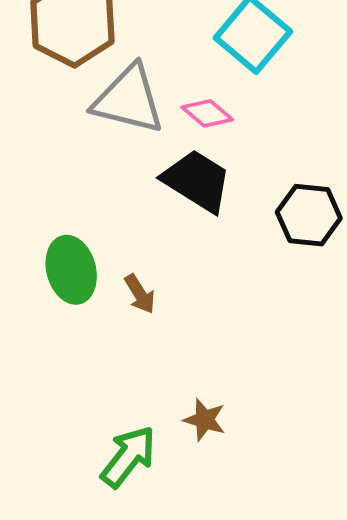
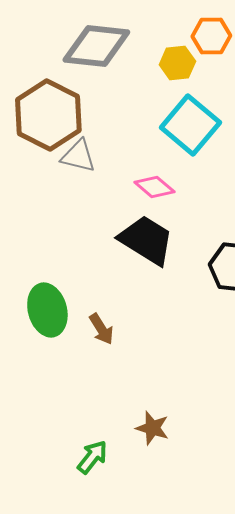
gray triangle: (128, 99) -> (78, 156), moved, size x0.6
green arrow: (128, 457) -> (92, 457), size x0.7

